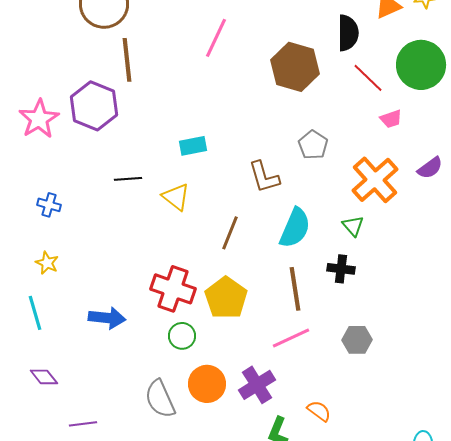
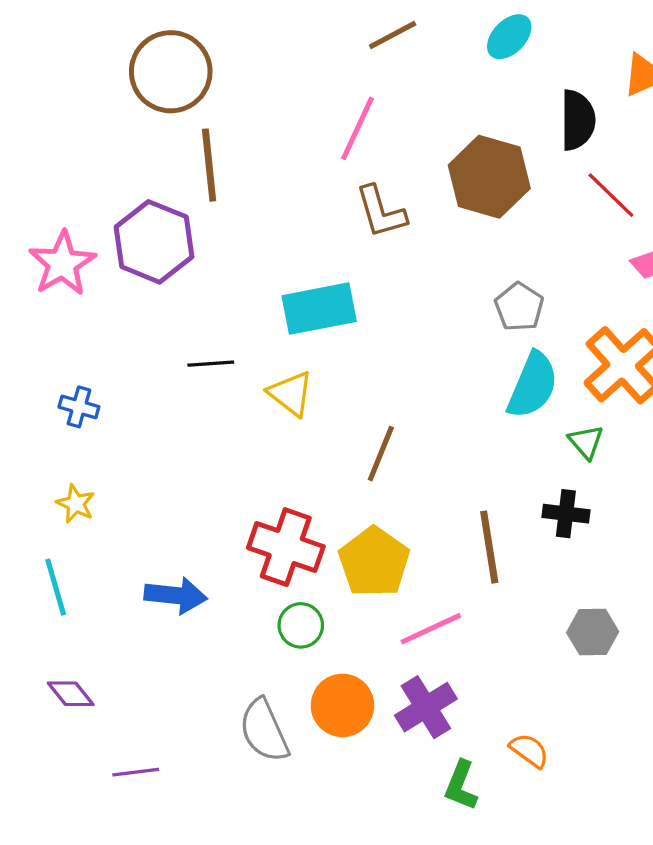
cyan rectangle: (193, 146) -> (319, 309), size x1.6
brown L-shape: (264, 177) -> (381, 212), moved
cyan semicircle: (295, 228) -> (533, 385), moved
pink line: (291, 338) -> (431, 629), moved

